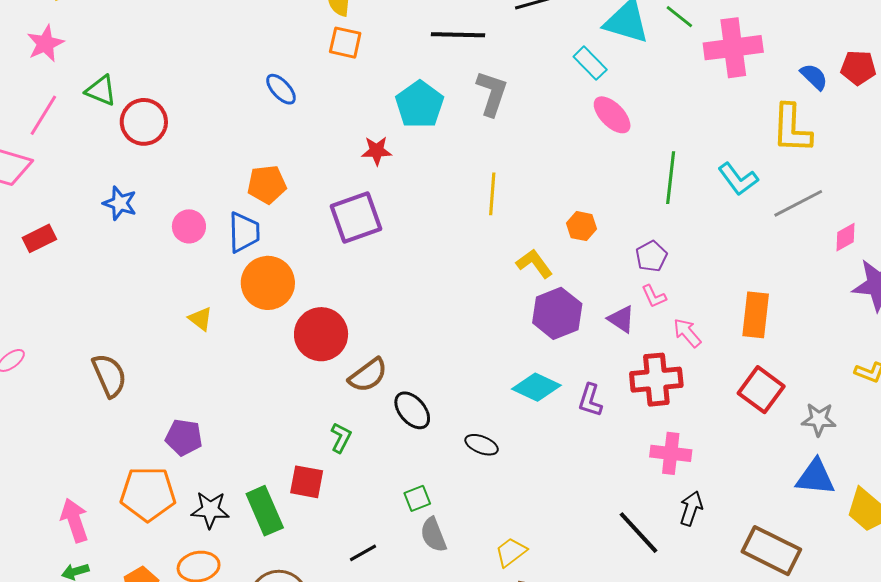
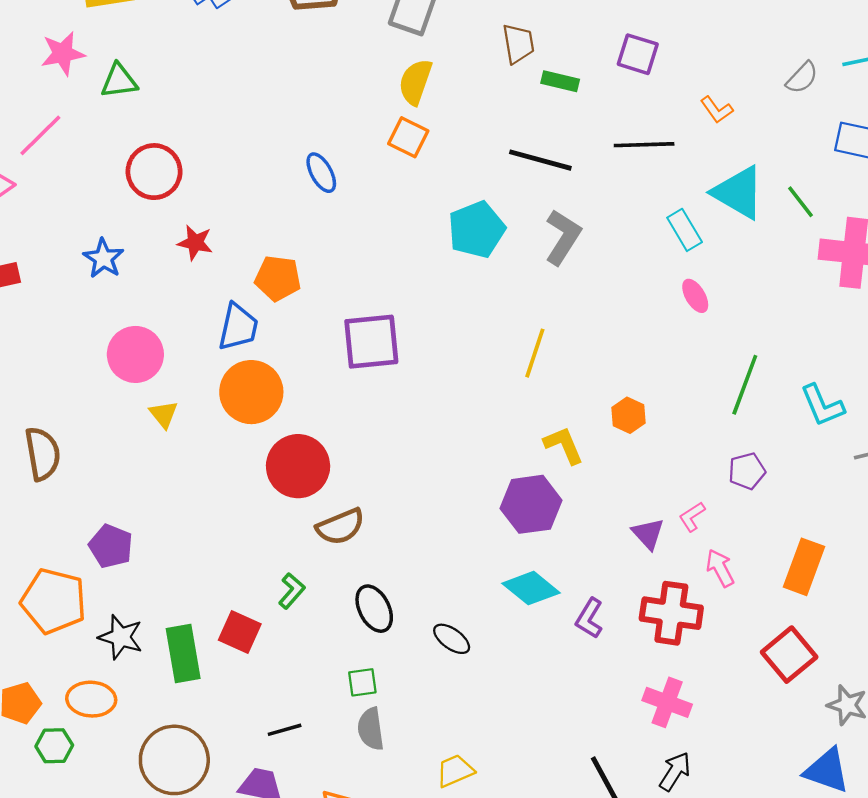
green triangle: (101, 91) -> (119, 81), moved, turned -44
pink ellipse: (612, 115) -> (695, 296), size x0.7
red star: (377, 151) -> (195, 243), moved
pink circle: (189, 226) -> (135, 354), moved, size x1.4
purple pentagon: (651, 256) -> (747, 471), moved
pink L-shape: (654, 296) -> (692, 517), turned 68
purple hexagon: (557, 313) -> (531, 504), moved
black ellipse: (412, 410) -> (374, 609), moved

